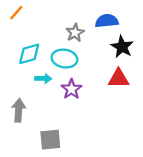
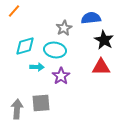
gray arrow: (19, 110) -> (17, 109), moved
gray square: (50, 140) -> (41, 103), moved

